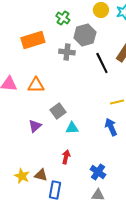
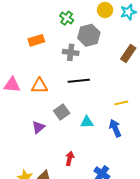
orange rectangle: (33, 40) -> (36, 40), size x0.7
black line: (102, 63) -> (79, 81), moved, turned -70
cyan triangle: (72, 128) -> (87, 122), moved

